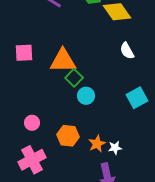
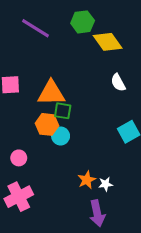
green square: (74, 78) -> (63, 111), turned -36
cyan circle: (86, 96) -> (61, 136), moved
orange hexagon: (68, 136) -> (47, 124), moved

